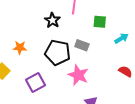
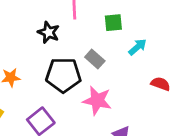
cyan arrow: (121, 38) -> (138, 47), moved
gray rectangle: (82, 45) -> (95, 59), turned 32

